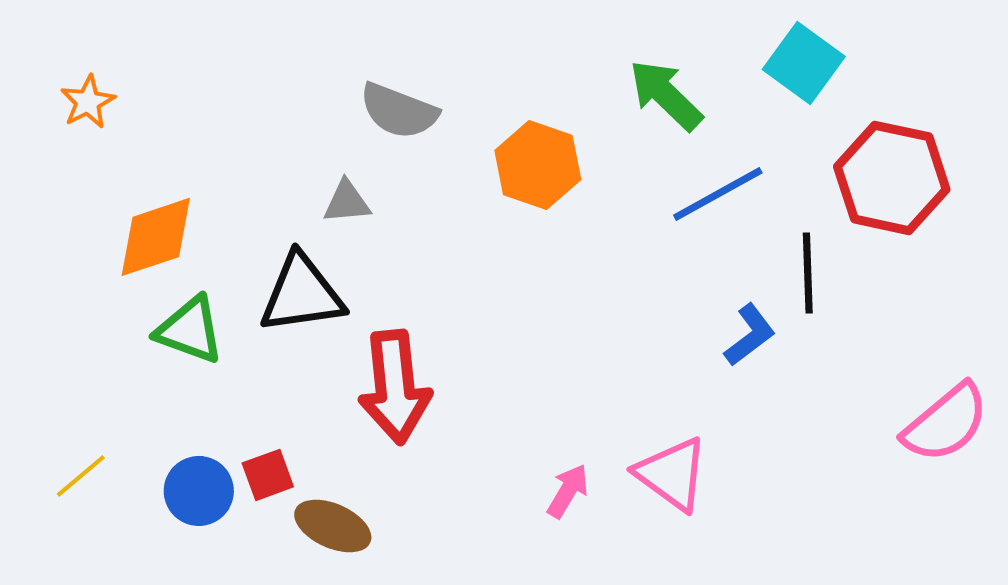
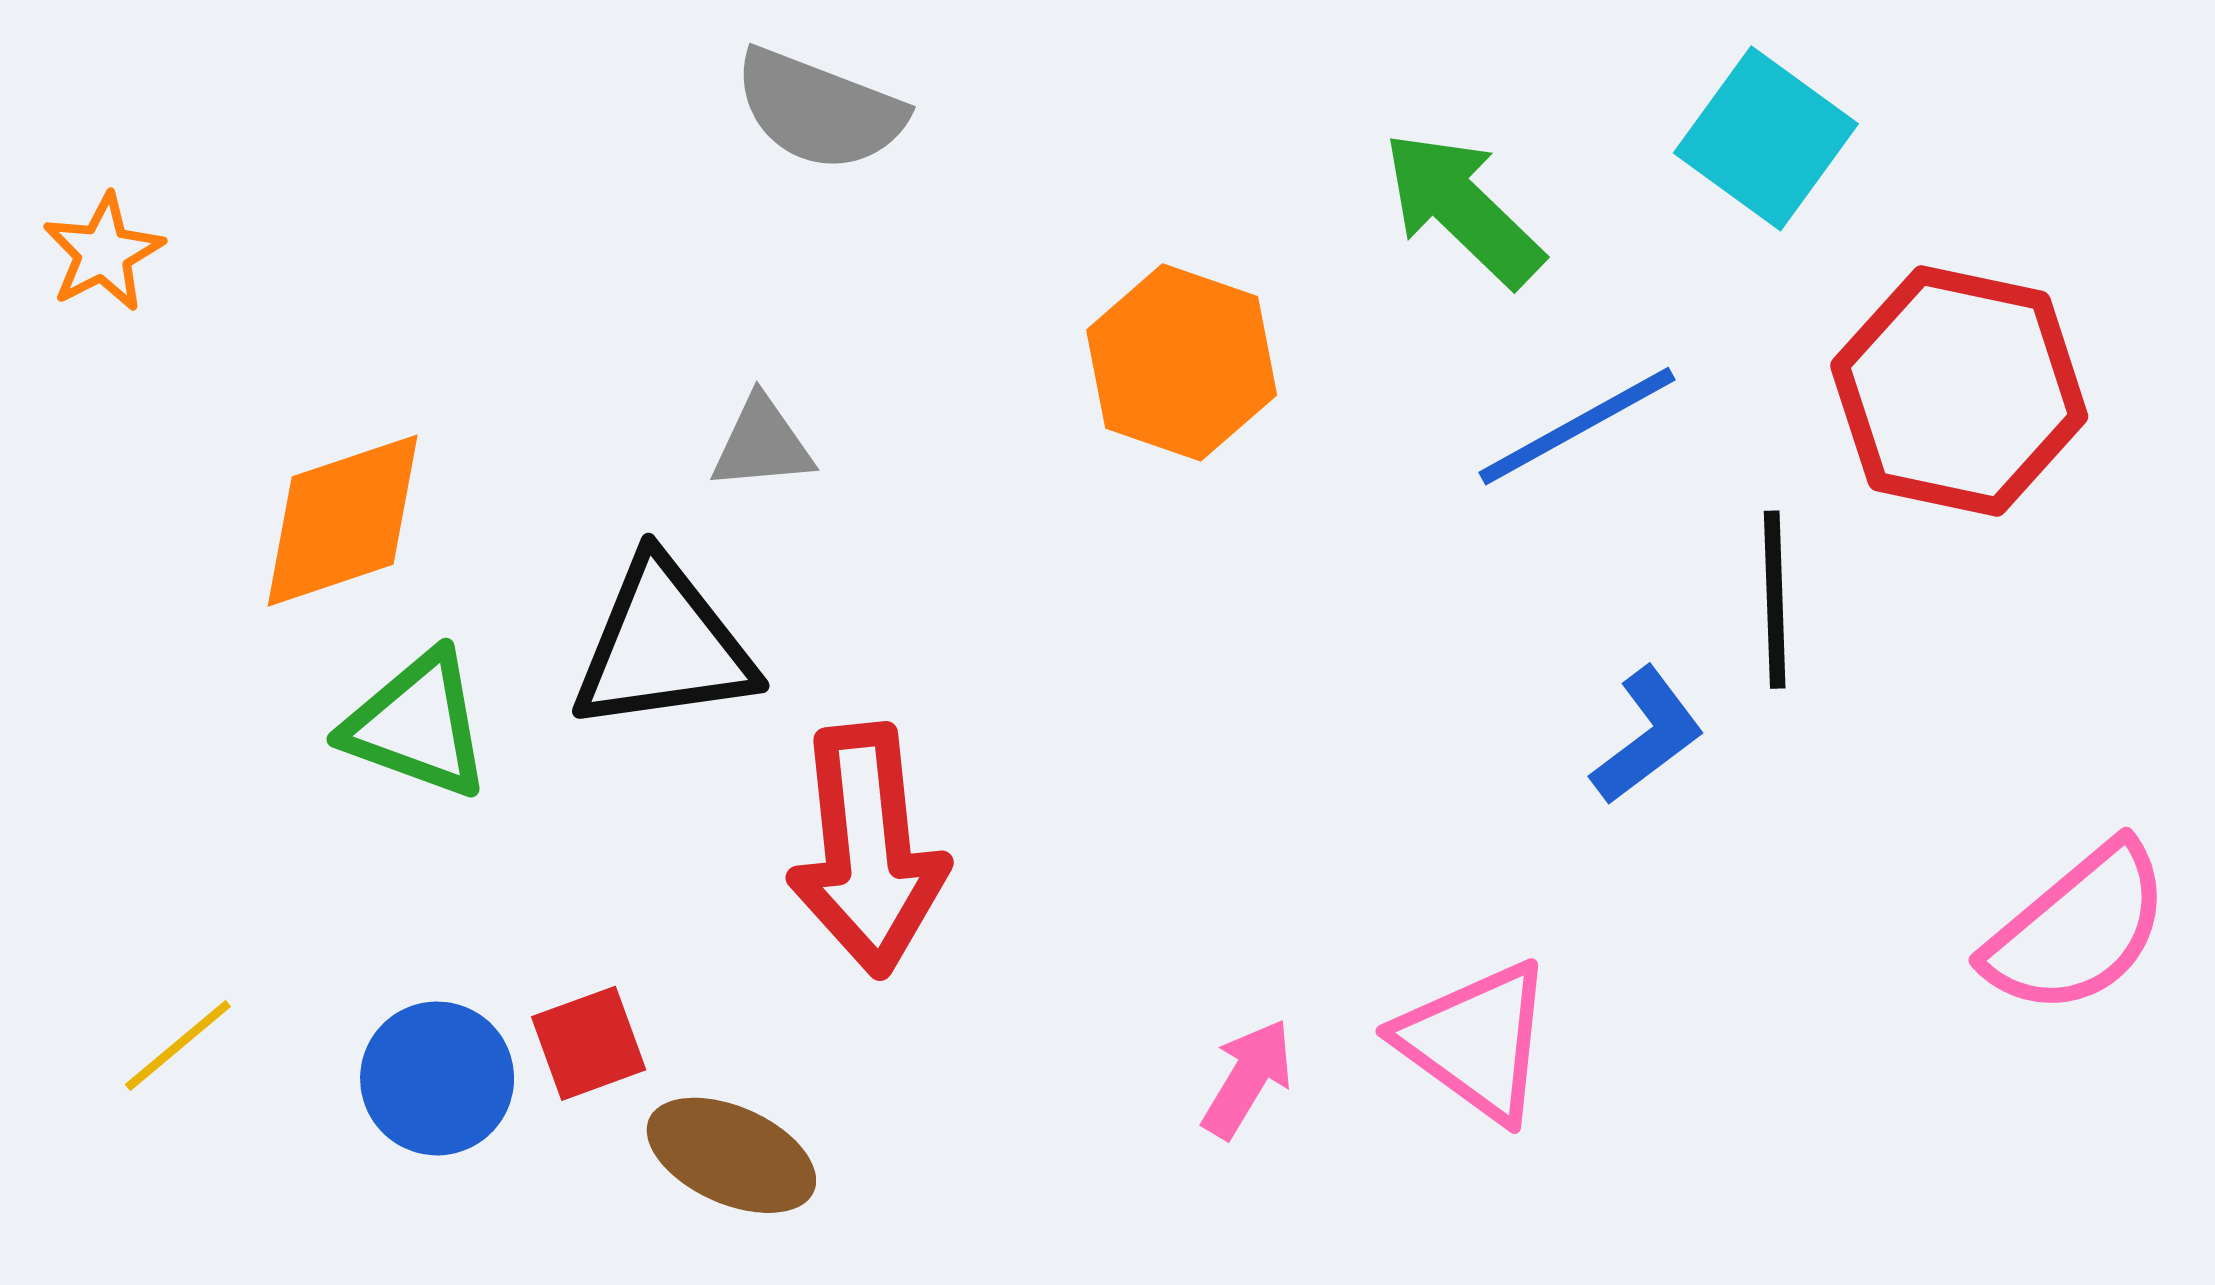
orange star: (88, 102) -> (103, 253), moved
gray semicircle: (399, 111) -> (819, 110), moved

